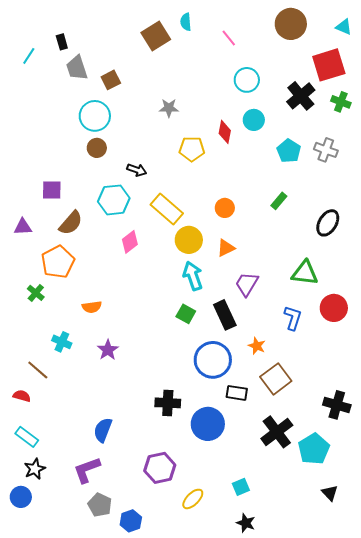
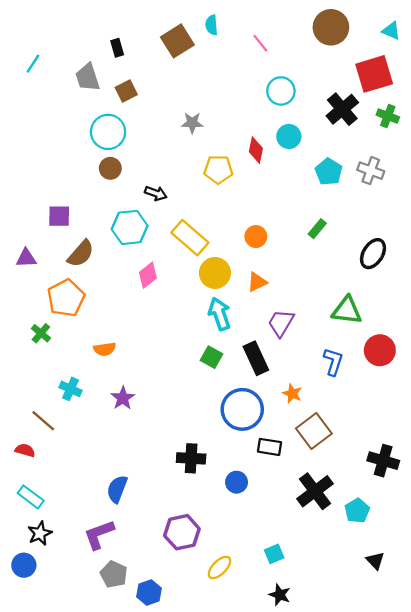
black rectangle: (62, 42) -> (117, 48), moved
blue circle: (208, 424) -> (237, 482), size x0.6
cyan pentagon: (314, 449) -> (357, 511), size x0.7

